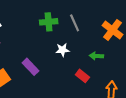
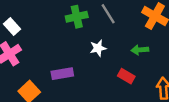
purple rectangle: (30, 67) -> (62, 74), turned -48

